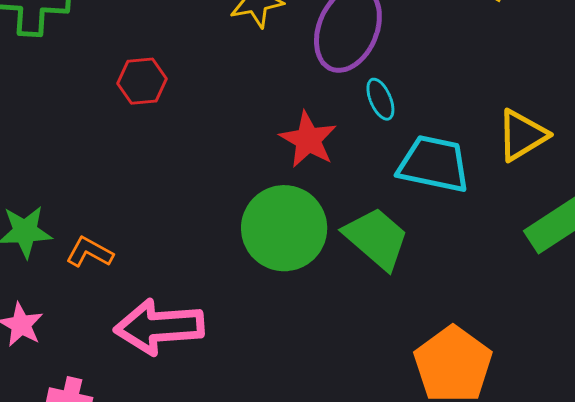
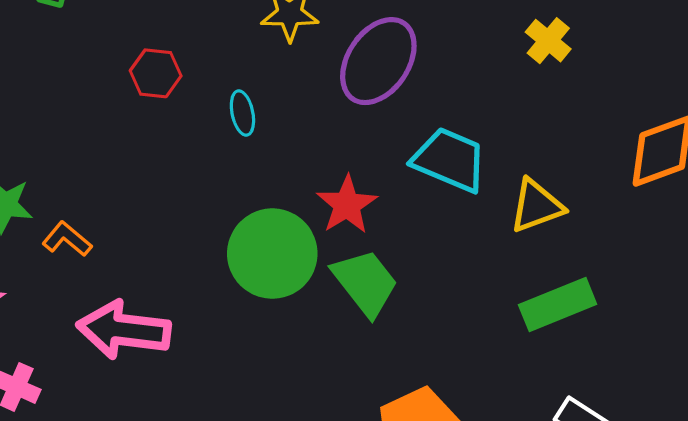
cyan ellipse: (380, 99) -> (242, 113), moved
red star: (308, 140) -> (347, 205), moved
cyan trapezoid: (434, 164) -> (450, 160), moved

